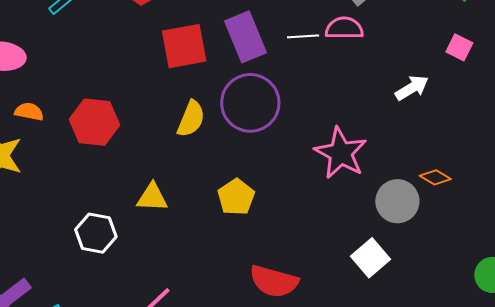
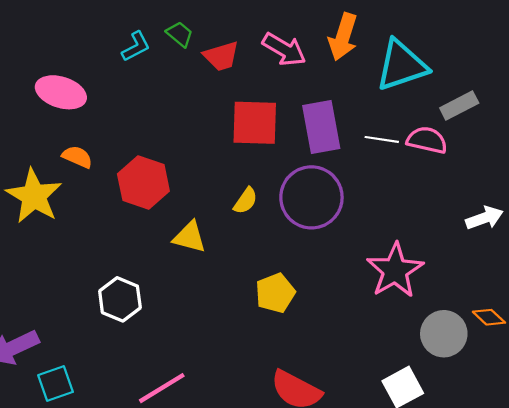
yellow semicircle: (191, 119) -> (246, 201), size x0.7
yellow triangle: (152, 197) -> (190, 237), moved

